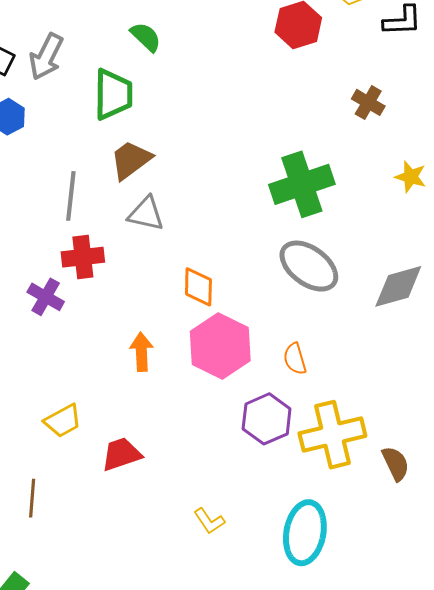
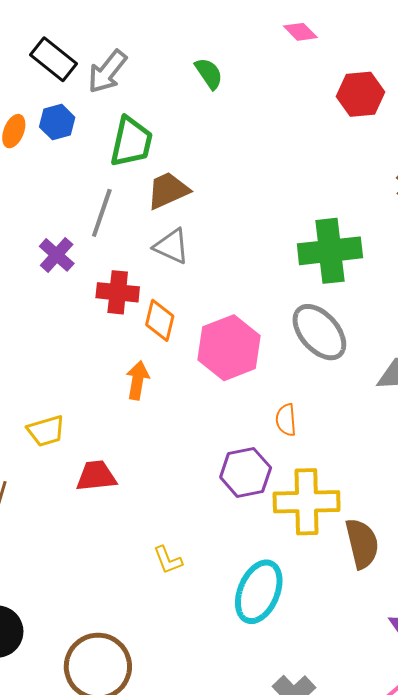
green trapezoid: (113, 94) -> (131, 142), moved
red cross: (83, 257) -> (118, 292), moved
orange diamond: (198, 287) -> (160, 320), moved
purple cross: (46, 297) -> (57, 255), moved
pink hexagon: (220, 346) -> (229, 348), moved
brown semicircle: (396, 464) -> (362, 544), size x1.4

